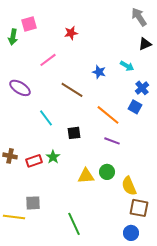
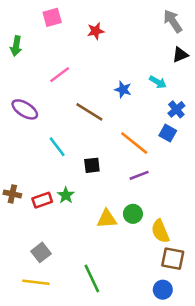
pink square: (29, 24) -> (52, 17), moved
red star: (71, 33) -> (96, 31), moved
purple line: (112, 141) -> (139, 175), turned -42
gray square: (33, 203) -> (41, 252), turned -35
yellow line: (14, 217) -> (36, 282), moved

